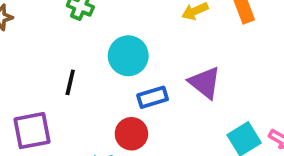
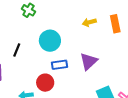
purple triangle: (205, 83) -> (89, 61), turned 30

